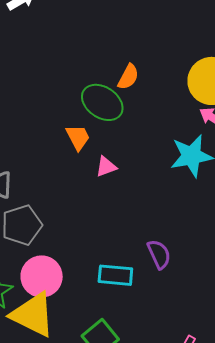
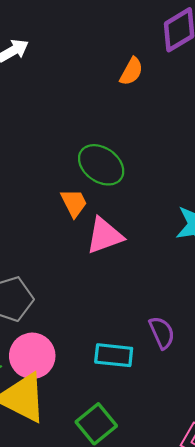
orange semicircle: (128, 77) -> (131, 71), moved
pink triangle: (106, 167) -> (105, 236), size x1.6

